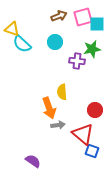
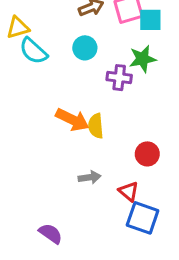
yellow triangle: (12, 29) -> (18, 28), turned -35
orange arrow: (49, 108) -> (72, 120), moved, turned -45
red triangle: (83, 134) -> (129, 191), size x0.6
blue square: (92, 151) -> (143, 218), size x1.5

